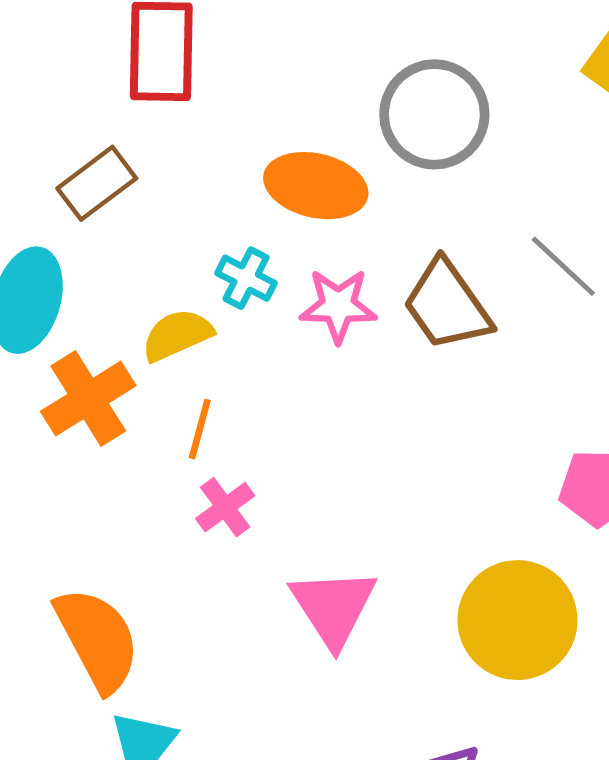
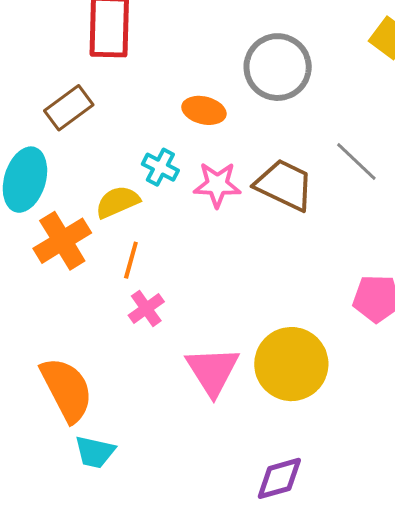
orange ellipse: (316, 186) -> (204, 110), size x0.7
brown trapezoid: (447, 305) -> (284, 185), turned 150
yellow circle: (517, 620) -> (291, 364), moved

